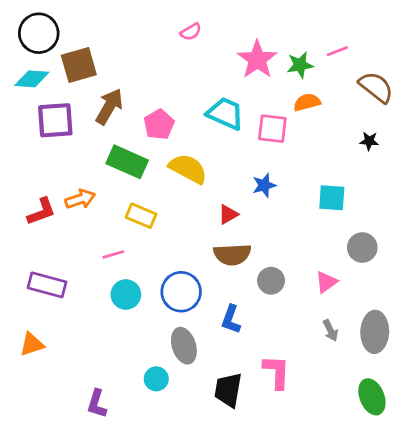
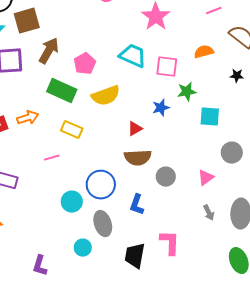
green star: (300, 65) -> (187, 92), moved
orange semicircle: (307, 102) -> (204, 52), moved
yellow semicircle: (188, 169) -> (106, 96), turned 132
cyan circle: (126, 295) -> (72, 202), moved

